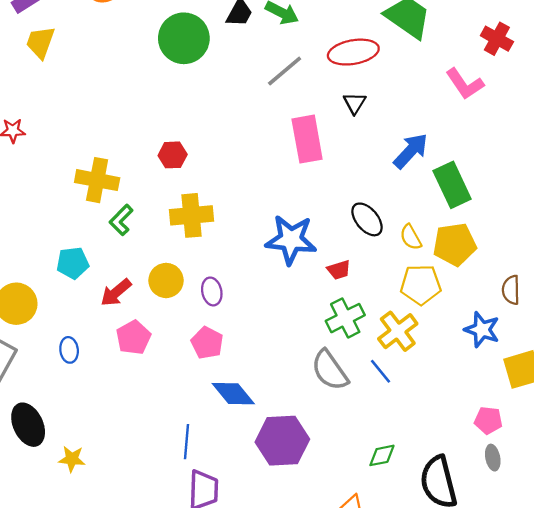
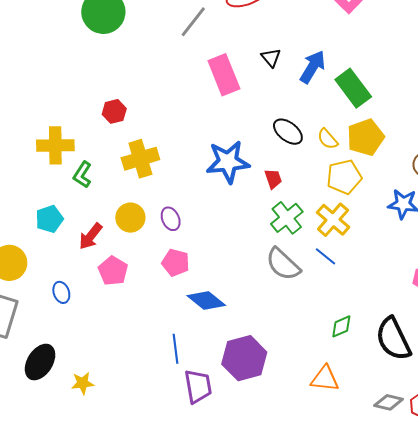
black triangle: (355, 103) -> (271, 58), moved
red trapezoid: (339, 270) -> (273, 179), turned -80
black ellipse: (28, 425) -> (40, 362), turned 69
purple hexagon: (282, 441) -> (244, 358), moved

